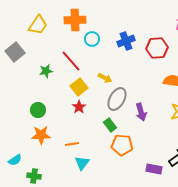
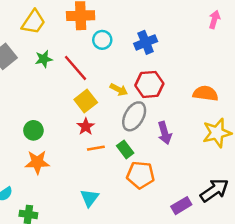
red hexagon: (157, 48) -> (149, 84), moved
green star: (46, 71) -> (44, 59), moved
orange line: (72, 144) -> (96, 148), moved
purple rectangle: (154, 169) -> (181, 206), turned -42

